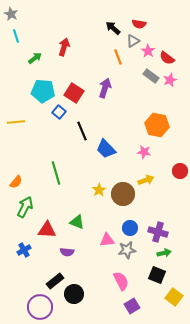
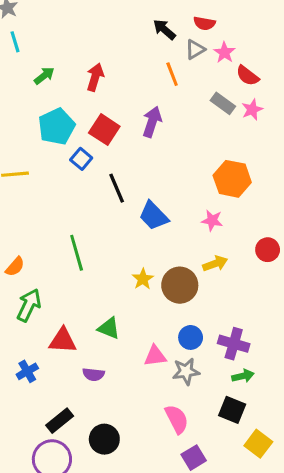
red arrow: (64, 47) -> (95, 77), moved
pink star: (148, 51) -> (224, 53), moved
cyan pentagon: (43, 91) -> (57, 126), turned -30
black rectangle: (55, 281) -> (60, 421), moved

